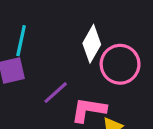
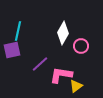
pink circle: (120, 64) -> (81, 46), size x0.6

